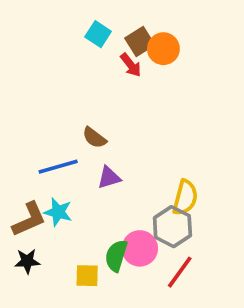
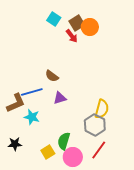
brown L-shape: (29, 219) -> (16, 103), moved
pink circle: (140, 248) -> (73, 157), moved
yellow square: (87, 276) -> (48, 152), turned -32

